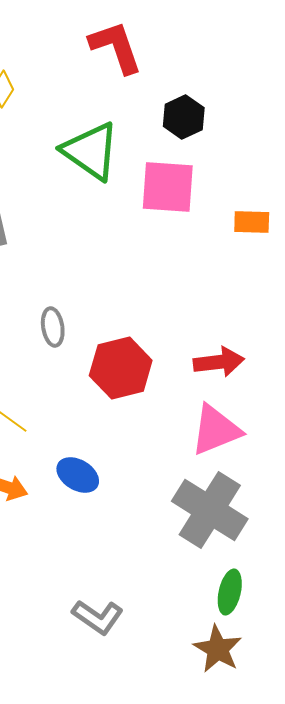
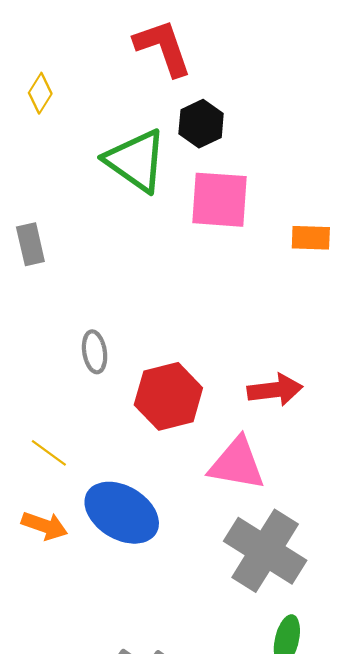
black hexagon: (184, 117) -> (201, 124), moved
pink triangle: (216, 430) -> (237, 464), moved, turned 32
blue ellipse: (78, 475) -> (122, 513), size x1.6

